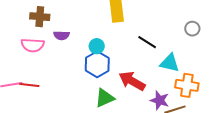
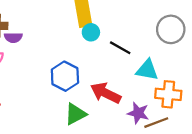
gray circle: (192, 29) -> (171, 29), size x1.6
purple semicircle: (61, 35) -> (13, 37), moved
cyan circle: (97, 46) -> (91, 32), moved

